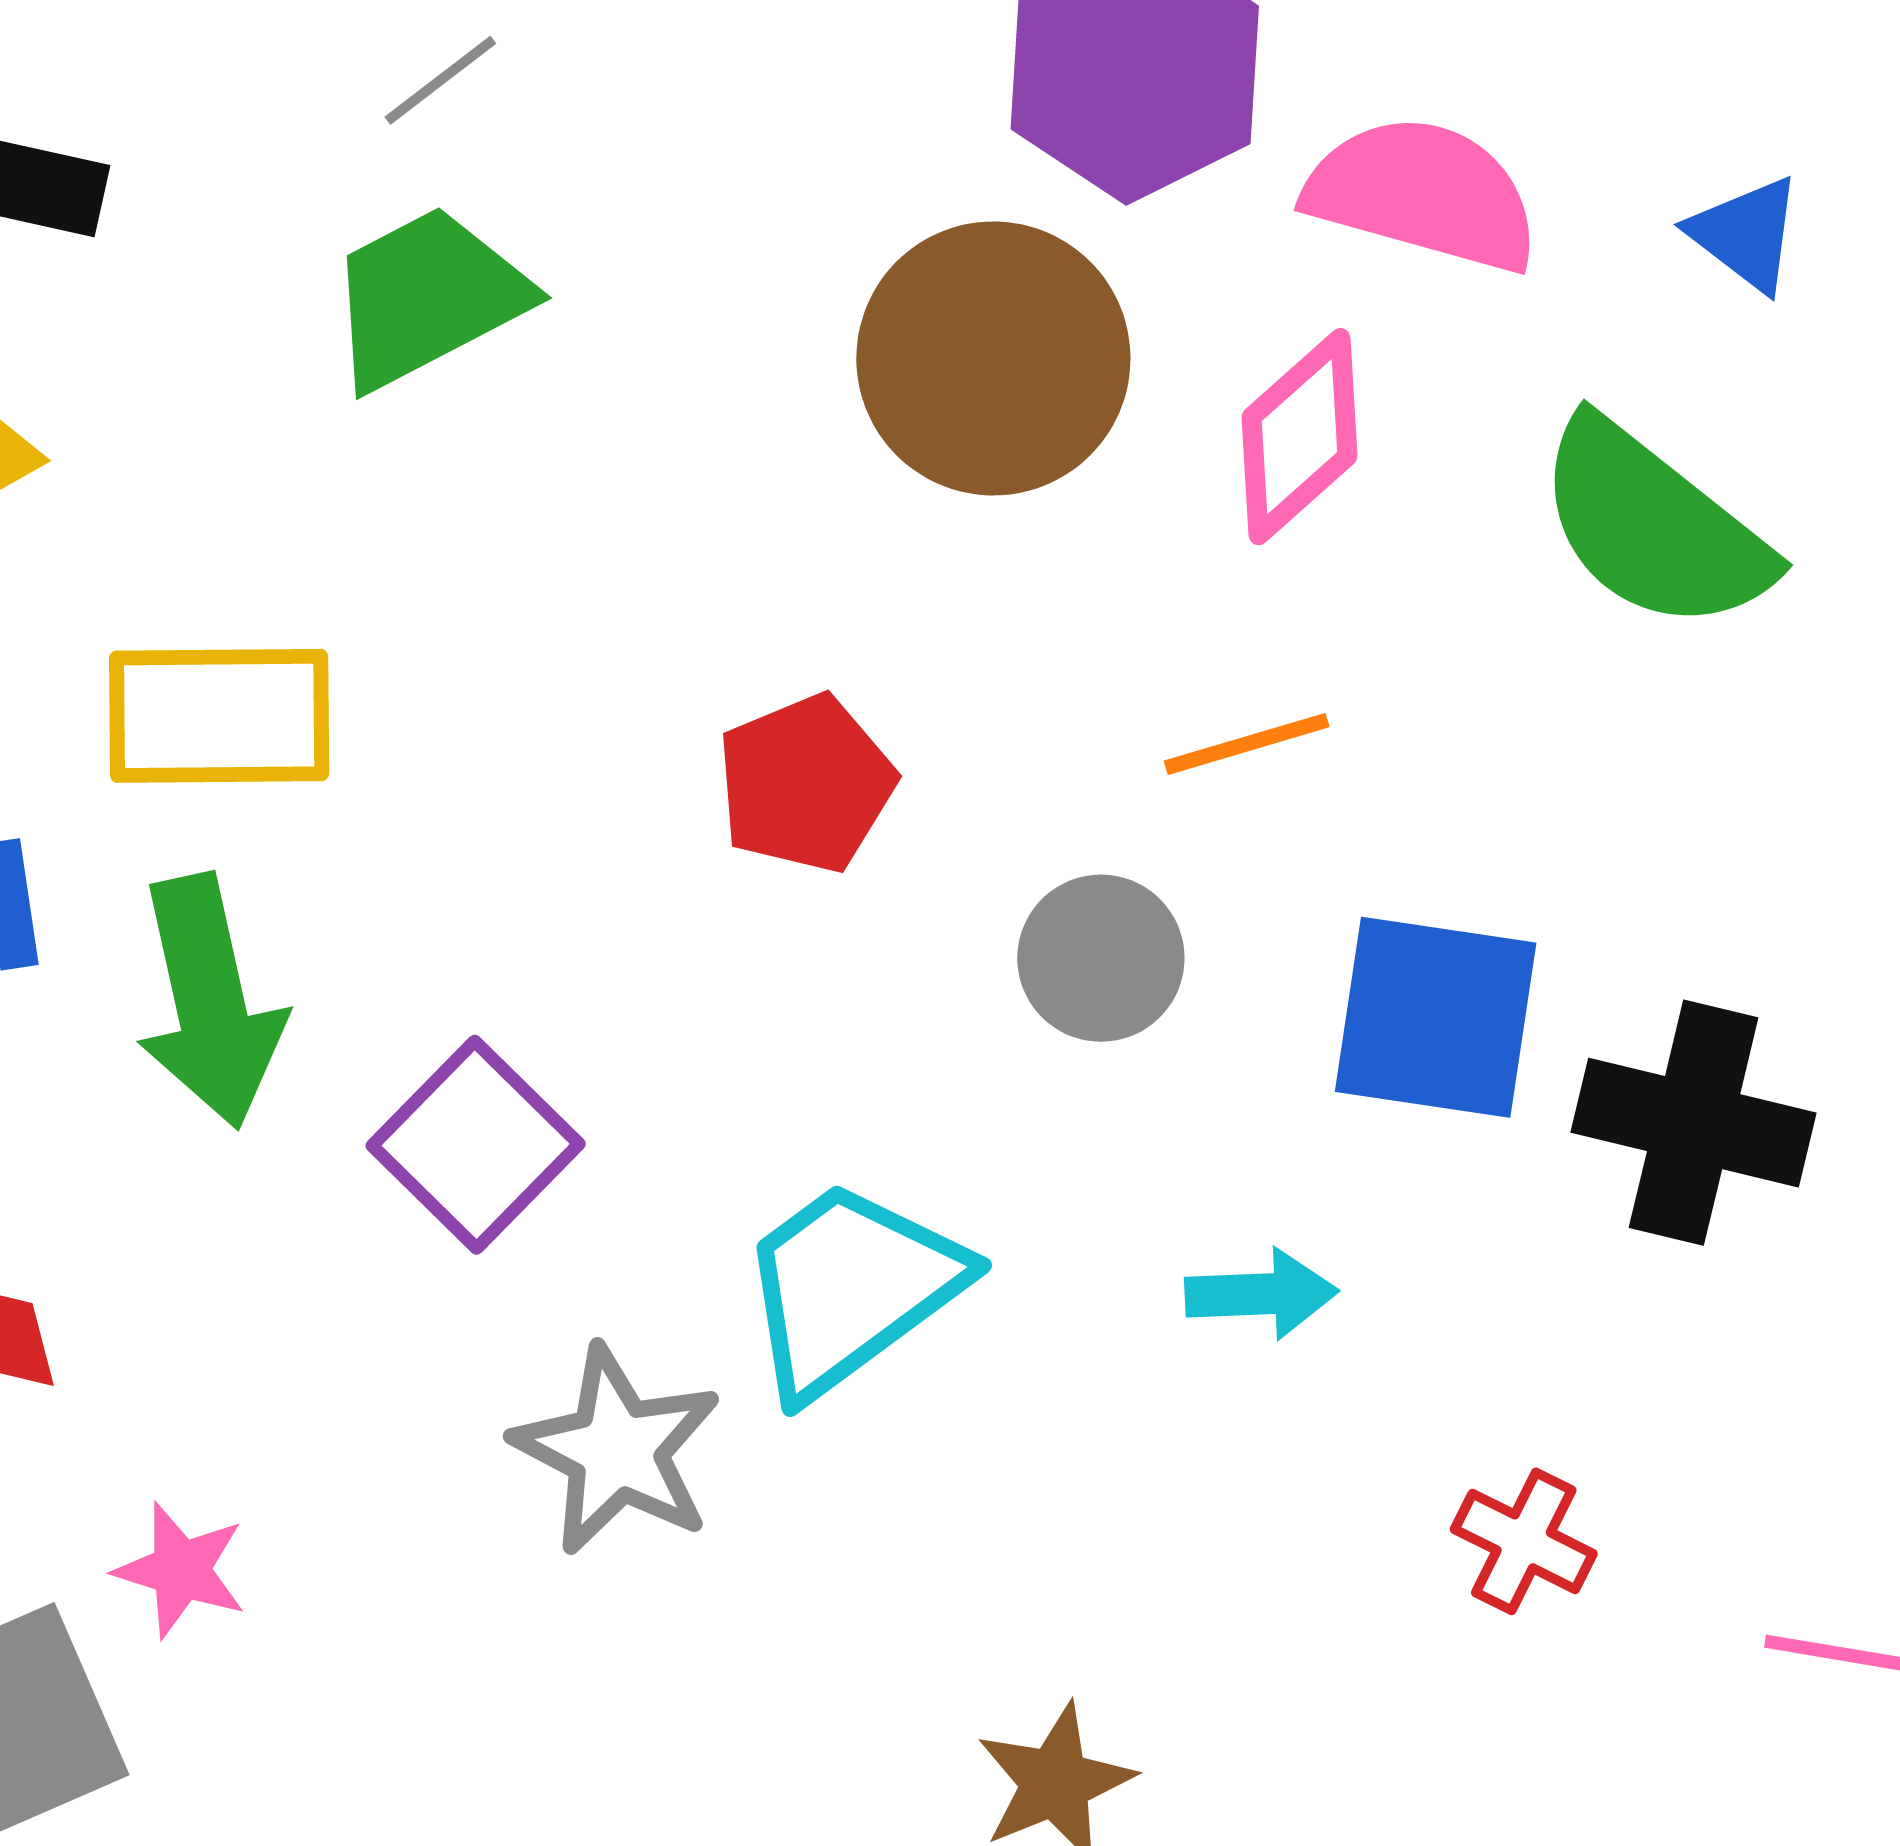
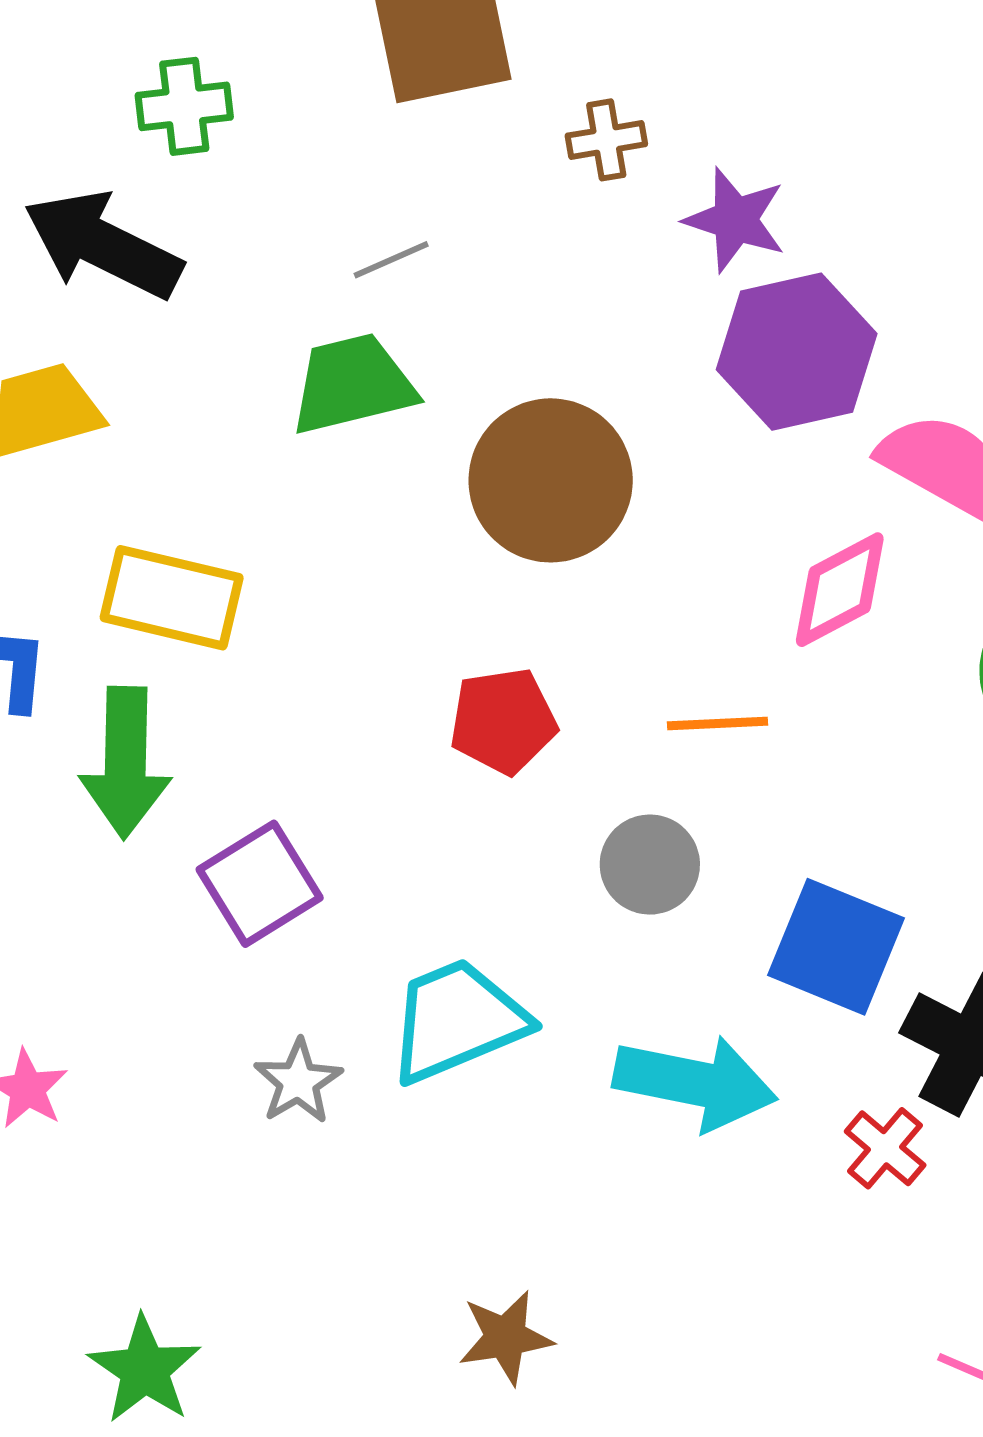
brown circle: (993, 358) -> (551, 480), moved
orange line: (1247, 744) -> (717, 724), moved
cyan arrow: (1261, 1294) -> (695, 1083), size x1.8
gray star: (617, 1450) -> (298, 1082), size x0.7
red cross: (1524, 1541) -> (885, 1148), moved

